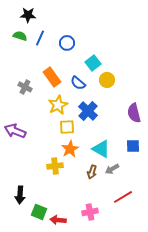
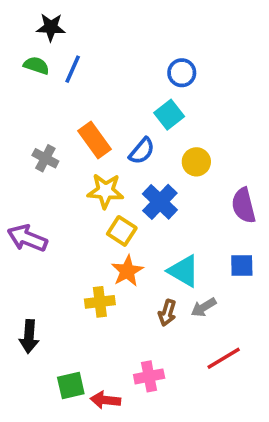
blue circle: (67, 43) -> (182, 73), moved
yellow circle: (107, 80) -> (196, 162), moved
blue semicircle: (78, 83) -> (142, 151), turned -91
yellow star: (58, 105) -> (105, 191), turned 30
yellow square: (67, 127) -> (122, 231), turned 35
black arrow: (20, 195) -> (29, 336), moved
green square: (39, 212) -> (71, 386), turned -35
pink cross: (90, 212) -> (149, 376), moved

